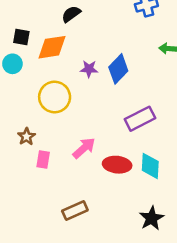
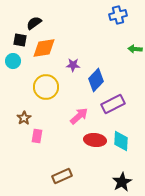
black semicircle: (71, 14) -> (34, 23), moved
blue diamond: (118, 69) -> (96, 80), moved
pink arrow: (84, 148) -> (79, 116), moved

